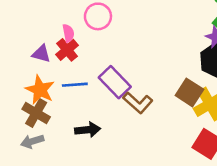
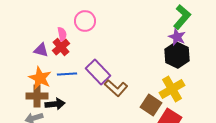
brown square: (189, 92) -> (151, 105), moved
brown cross: (36, 113) -> (37, 96), turned -30
black arrow: (88, 130) -> (55, 104), moved

